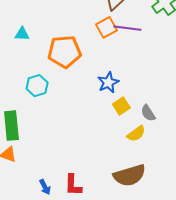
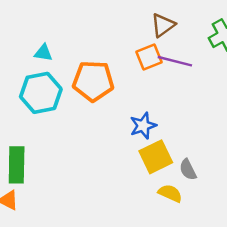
cyan hexagon: (37, 86) -> (41, 93), moved, size x1.5
yellow square: (121, 106) -> (156, 157), size x1.5
yellow semicircle: (136, 134) -> (170, 193), turned -126

